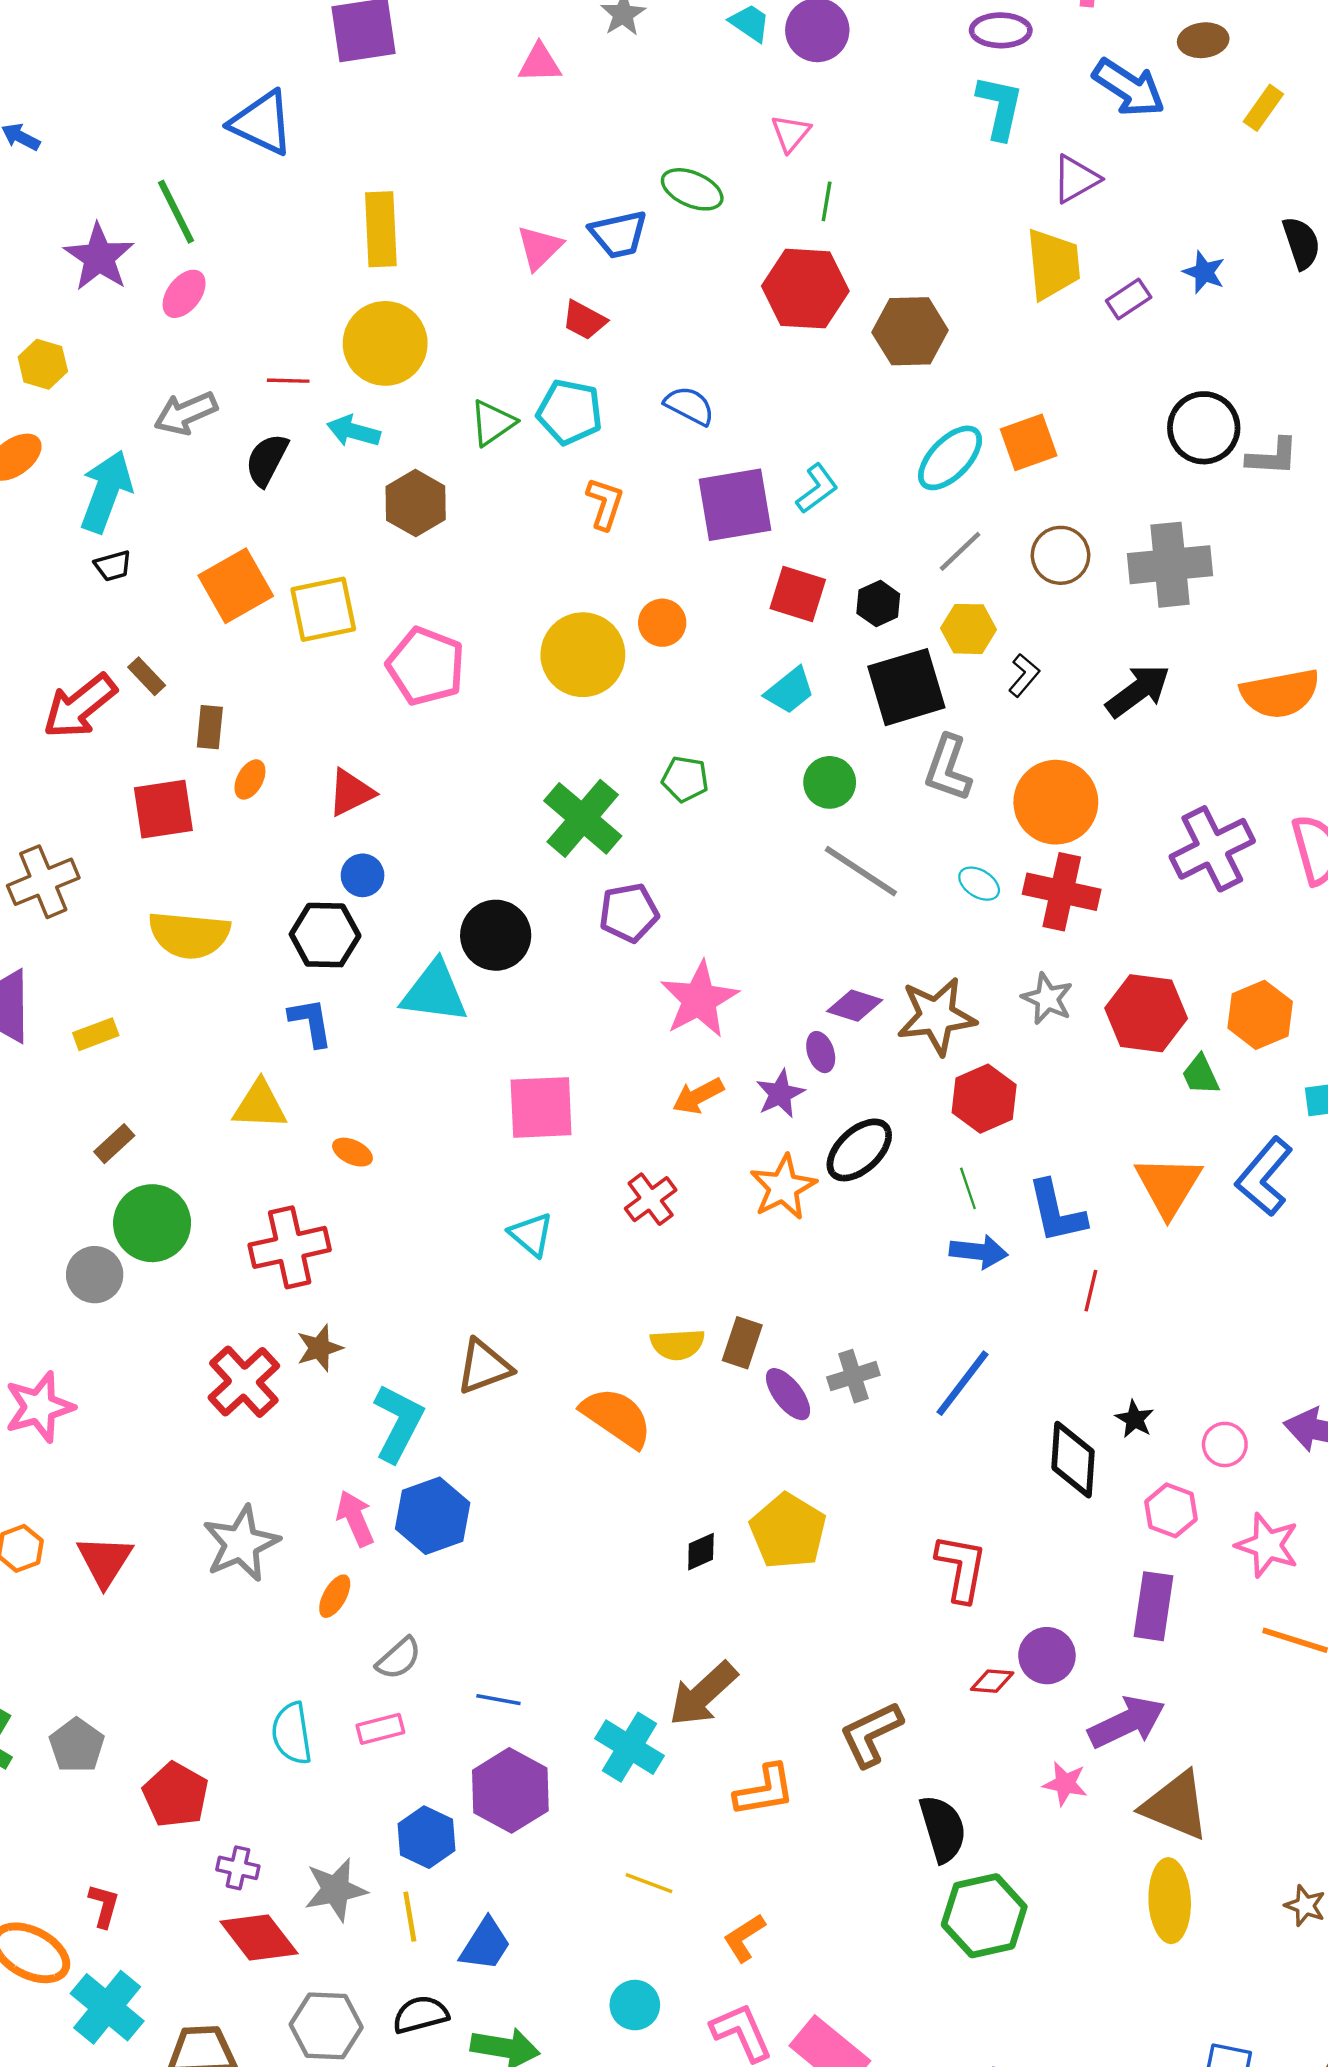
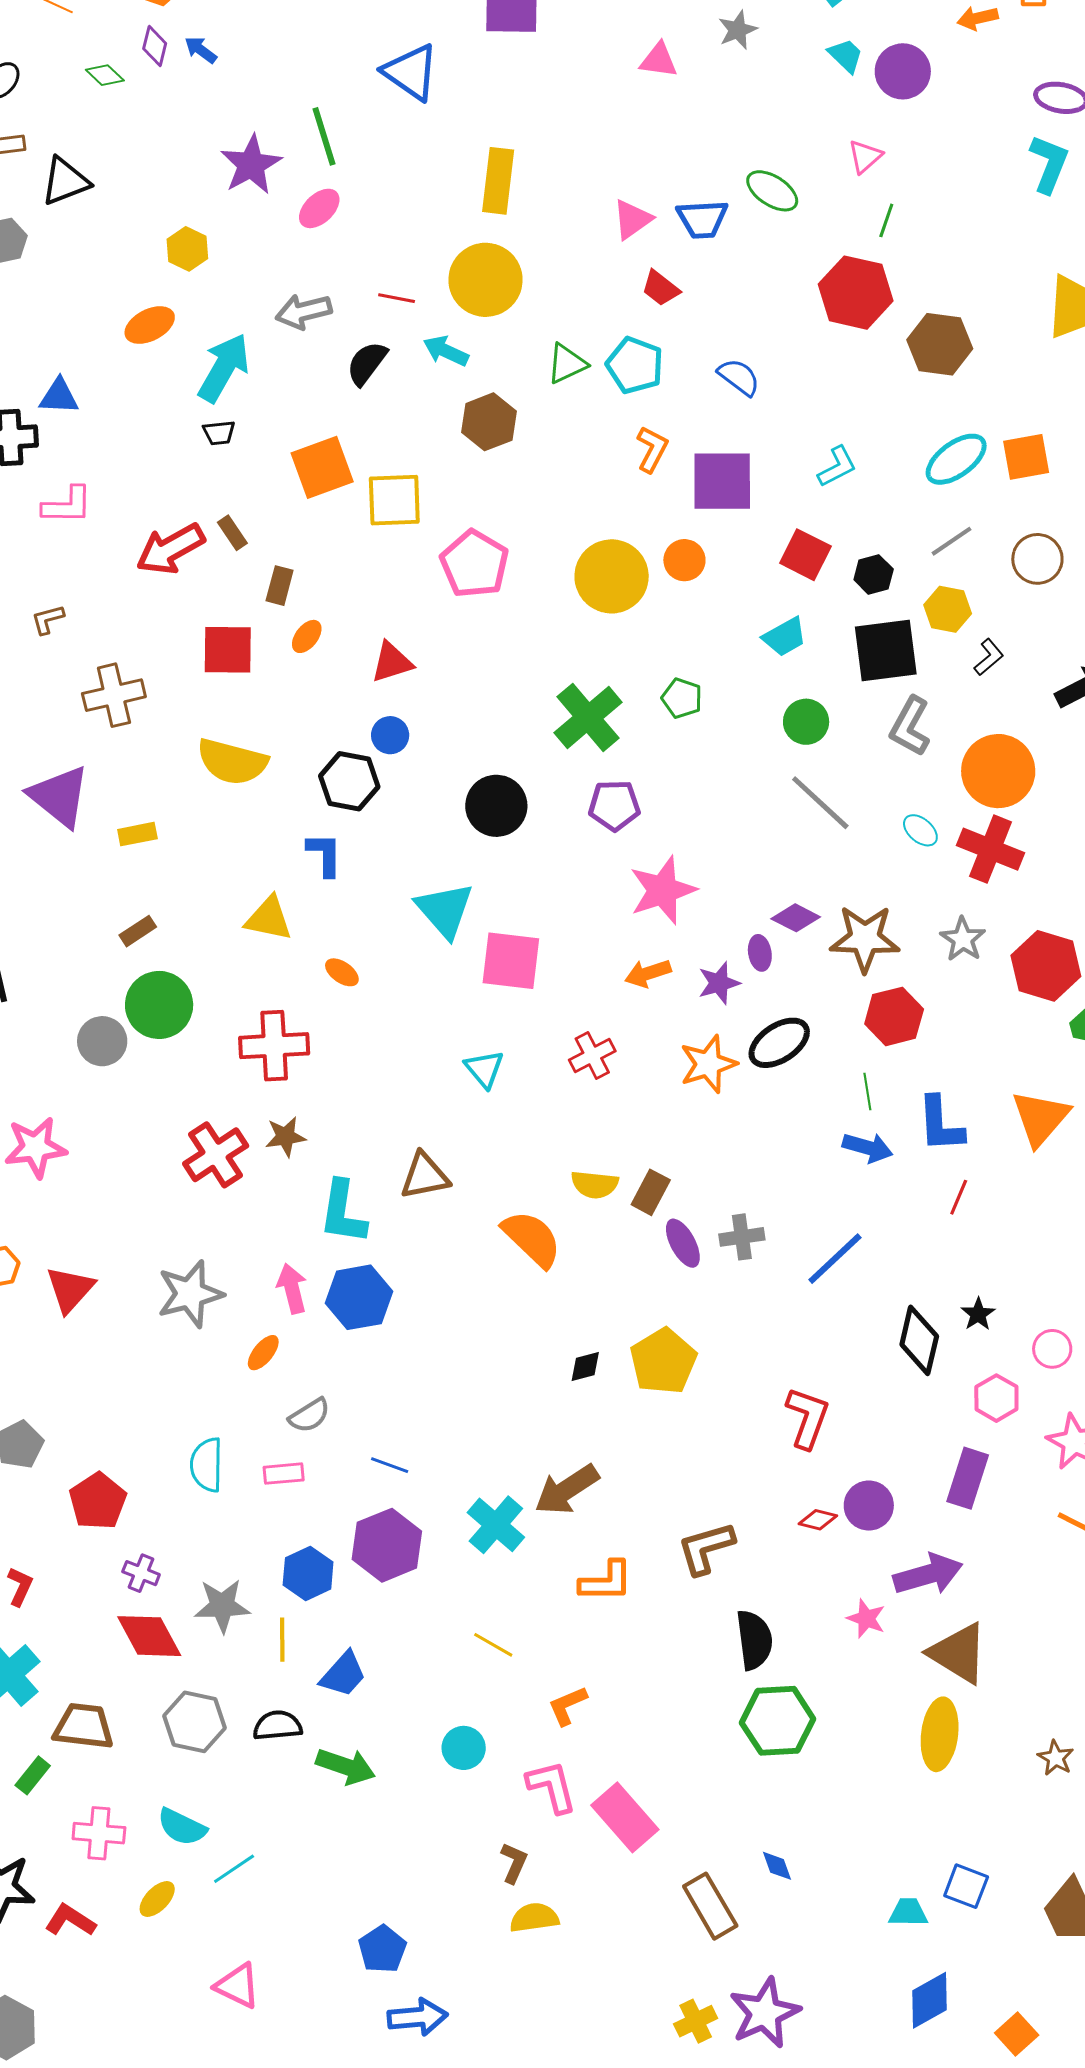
purple square: (735, 505) -> (722, 481), moved
cyan triangle: (434, 992) -> (445, 910), moved, turned 32
cyan L-shape: (398, 1423) -> (343, 1212), turned 152

